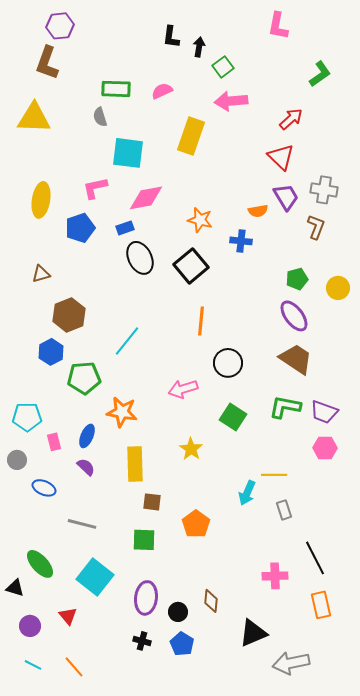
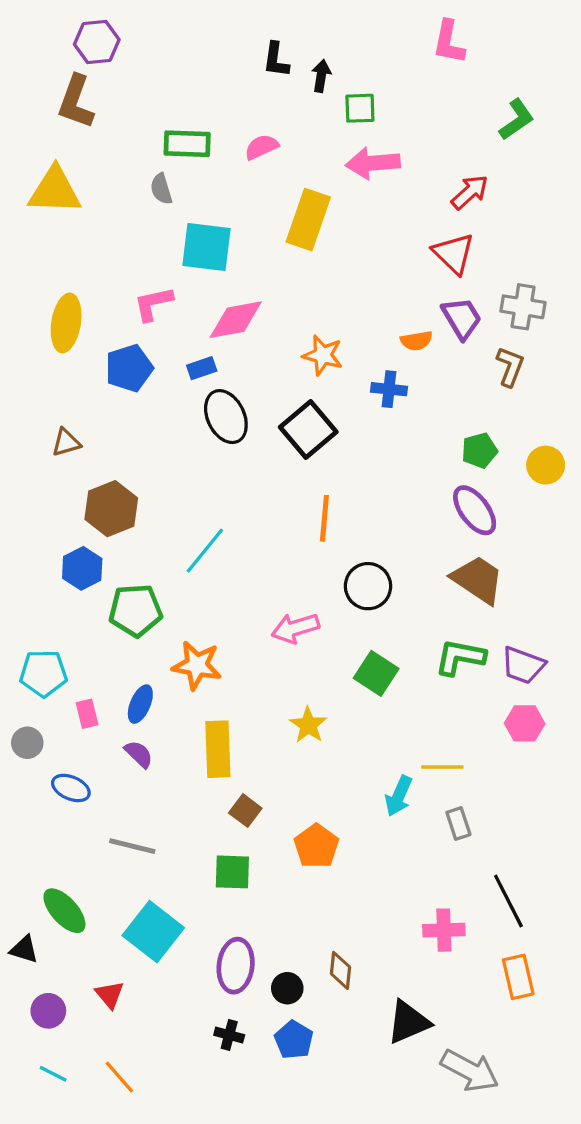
green square: (223, 67) -> (360, 108), turned 35
brown square: (152, 502) -> (245, 811), turned 30
gray arrow: (291, 663) -> (470, 1071), turned -141

